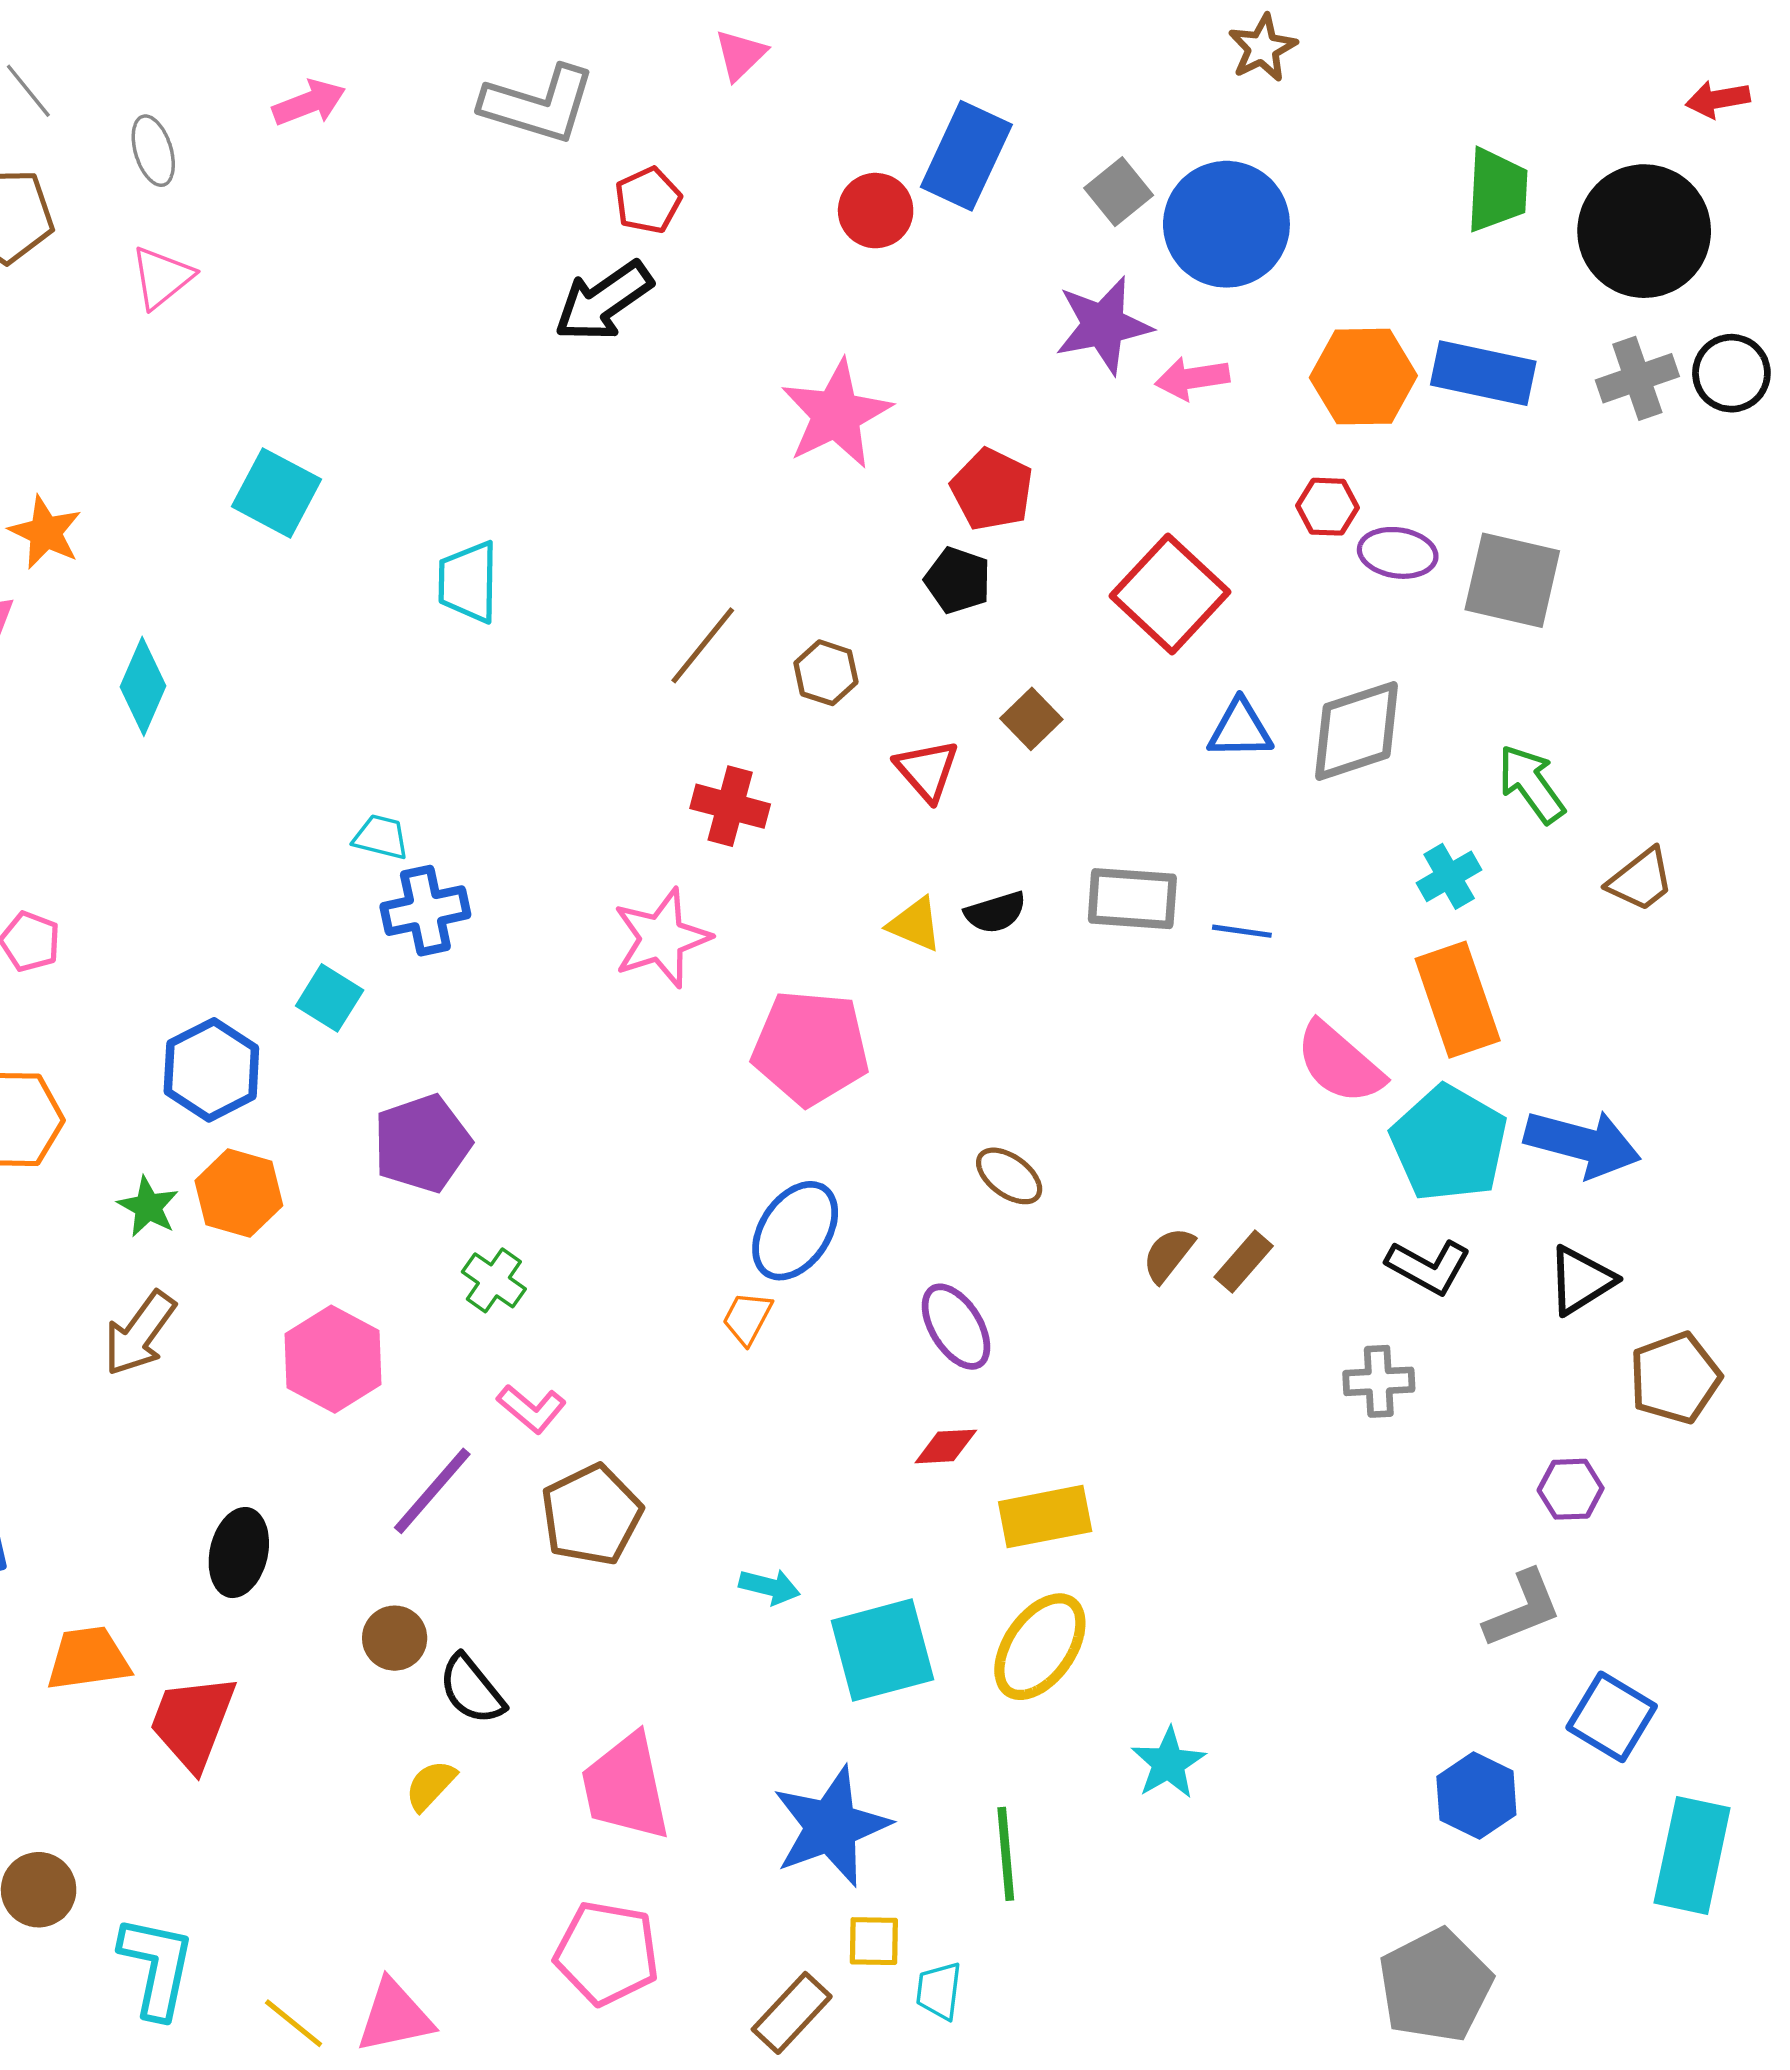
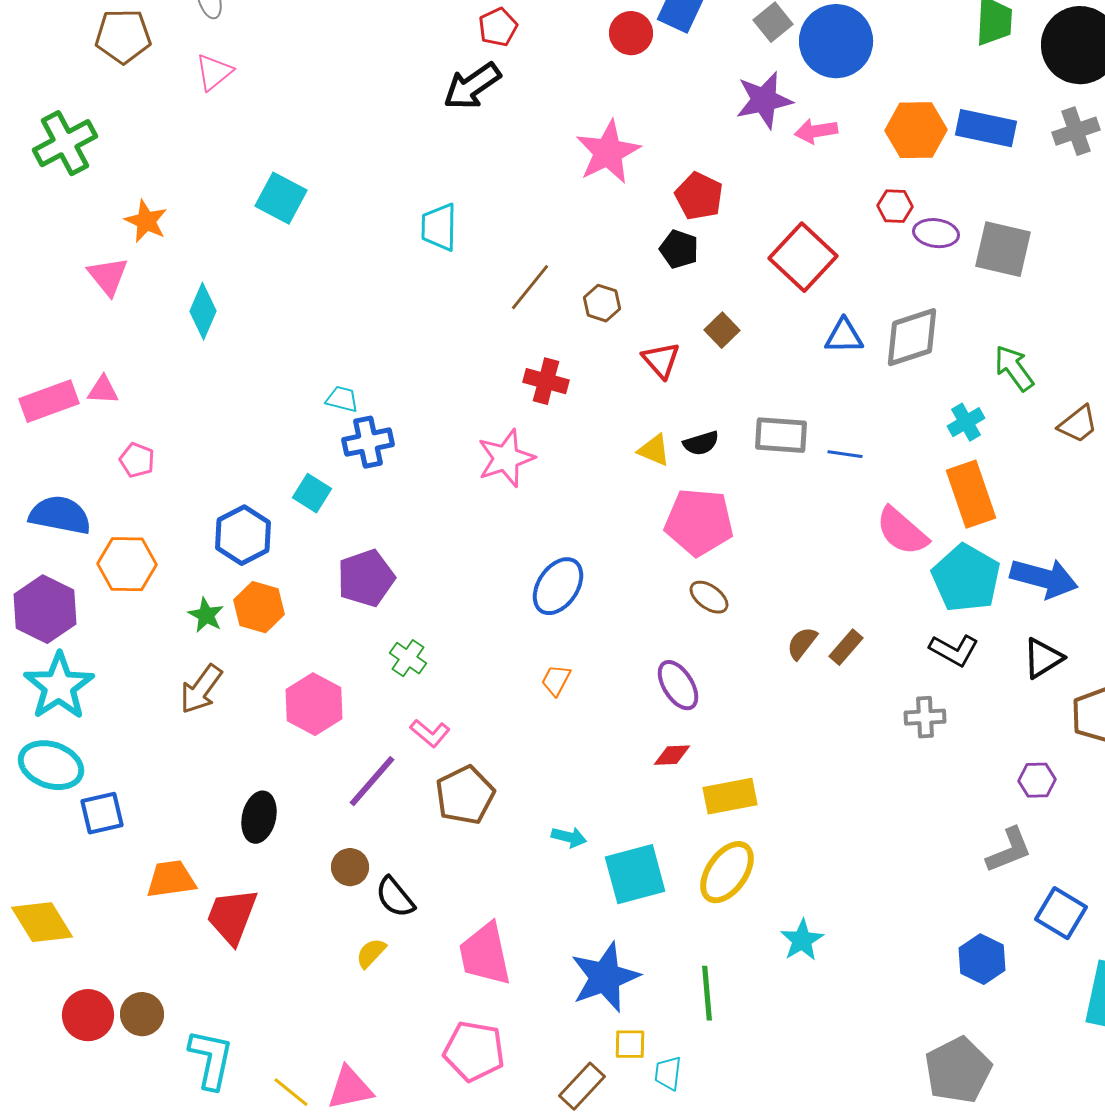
cyan trapezoid: (468, 582) -> (439, 227), moved
pink pentagon: (811, 1048) -> (699, 522), moved
blue ellipse: (795, 1231) -> (558, 586), moved

